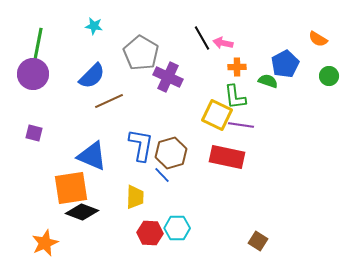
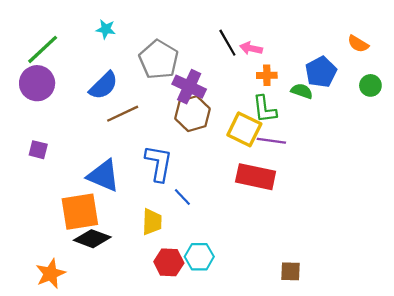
green line: (38, 44) -> (43, 49), turned 36
brown hexagon: (171, 153) -> (192, 114), moved
brown square: (258, 241) -> (290, 271), turned -30

